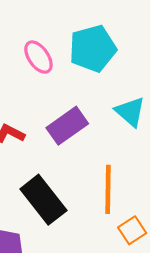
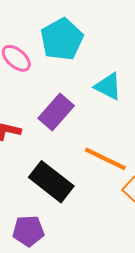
orange line: (108, 189) -> (105, 159), turned -51

